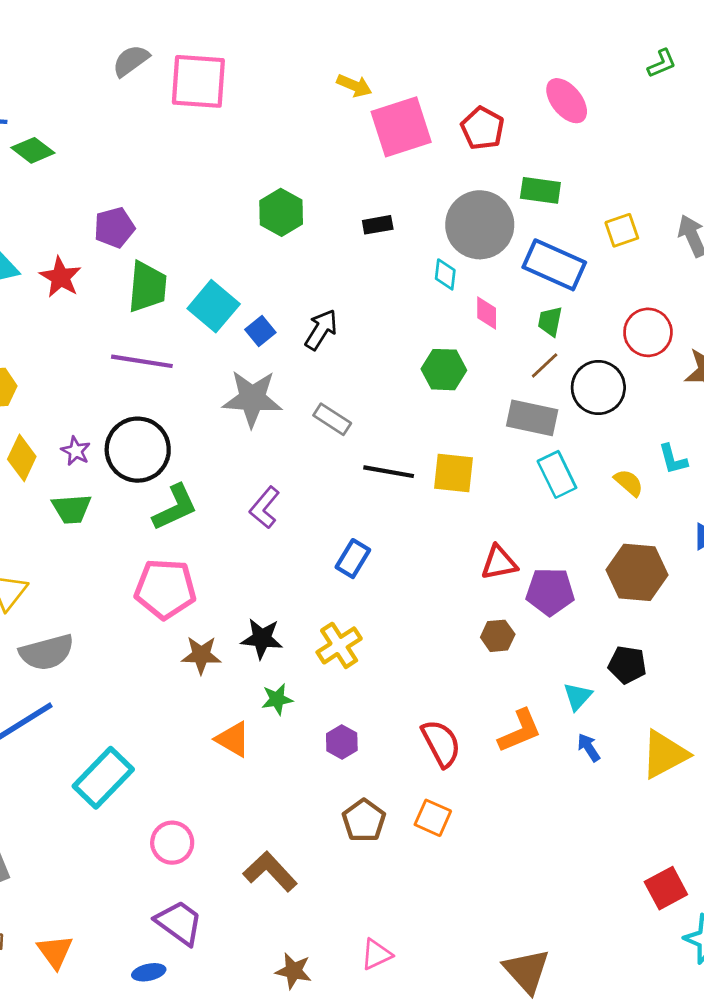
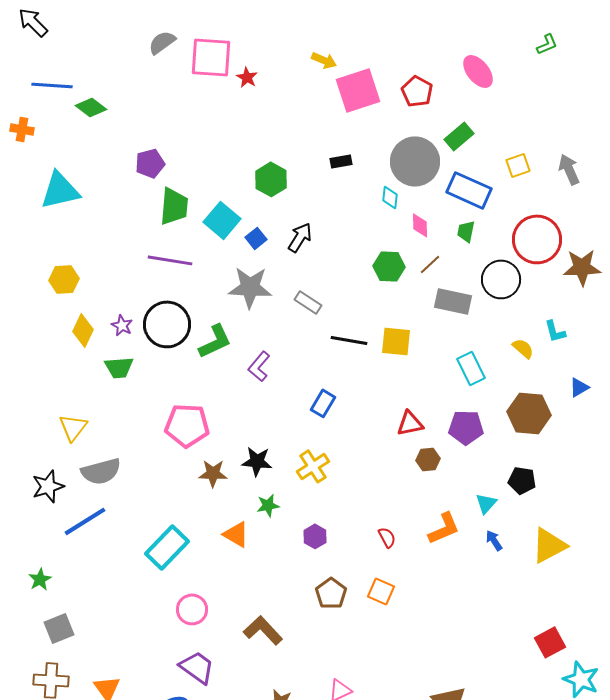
green rectangle: (540, 190) -> (459, 136), turned -48
green hexagon: (281, 212) -> (271, 179), moved
red star: (60, 277) -> (247, 77), moved, size x0.7
red circle: (648, 332) -> (537, 239), size x1.4
brown line: (545, 365) -> (430, 264), moved
cyan rectangle: (557, 474) -> (471, 368), moved
green L-shape: (175, 508) -> (215, 341), moved
red triangle: (499, 563) -> (410, 423), moved
red semicircle: (441, 743) -> (387, 537), size x0.6
cyan rectangle: (103, 778) -> (167, 547), moved

